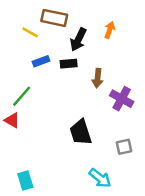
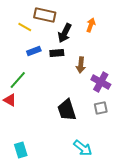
gray square: (124, 147) -> (101, 108), moved

